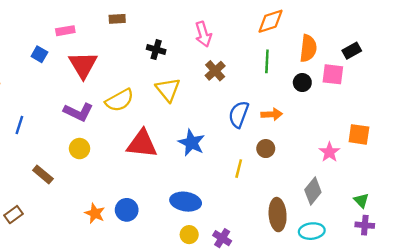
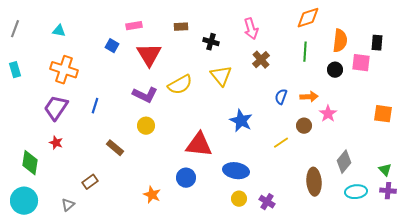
brown rectangle: (117, 19) -> (181, 27), moved
black rectangle: (352, 51) -> (377, 43), turned -56
blue semicircle: (239, 114) -> (281, 97), size x0.7
red triangle: (142, 144) -> (199, 145), moved
pink star: (329, 152) -> (328, 114), moved
yellow line: (239, 169) -> (281, 143), turned 42
orange star: (95, 213) -> (152, 195), moved
cyan ellipse: (312, 231) -> (356, 192), moved

